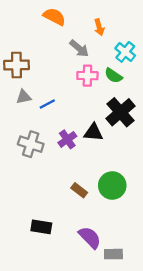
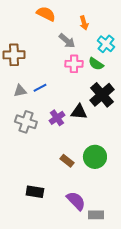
gray triangle: (24, 97) -> (20, 91), moved

